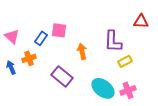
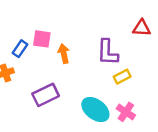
orange arrow: (82, 51) -> (64, 54), moved
purple rectangle: (62, 76) -> (46, 95), turned -65
pink cross: (128, 90) -> (126, 112), turned -35

